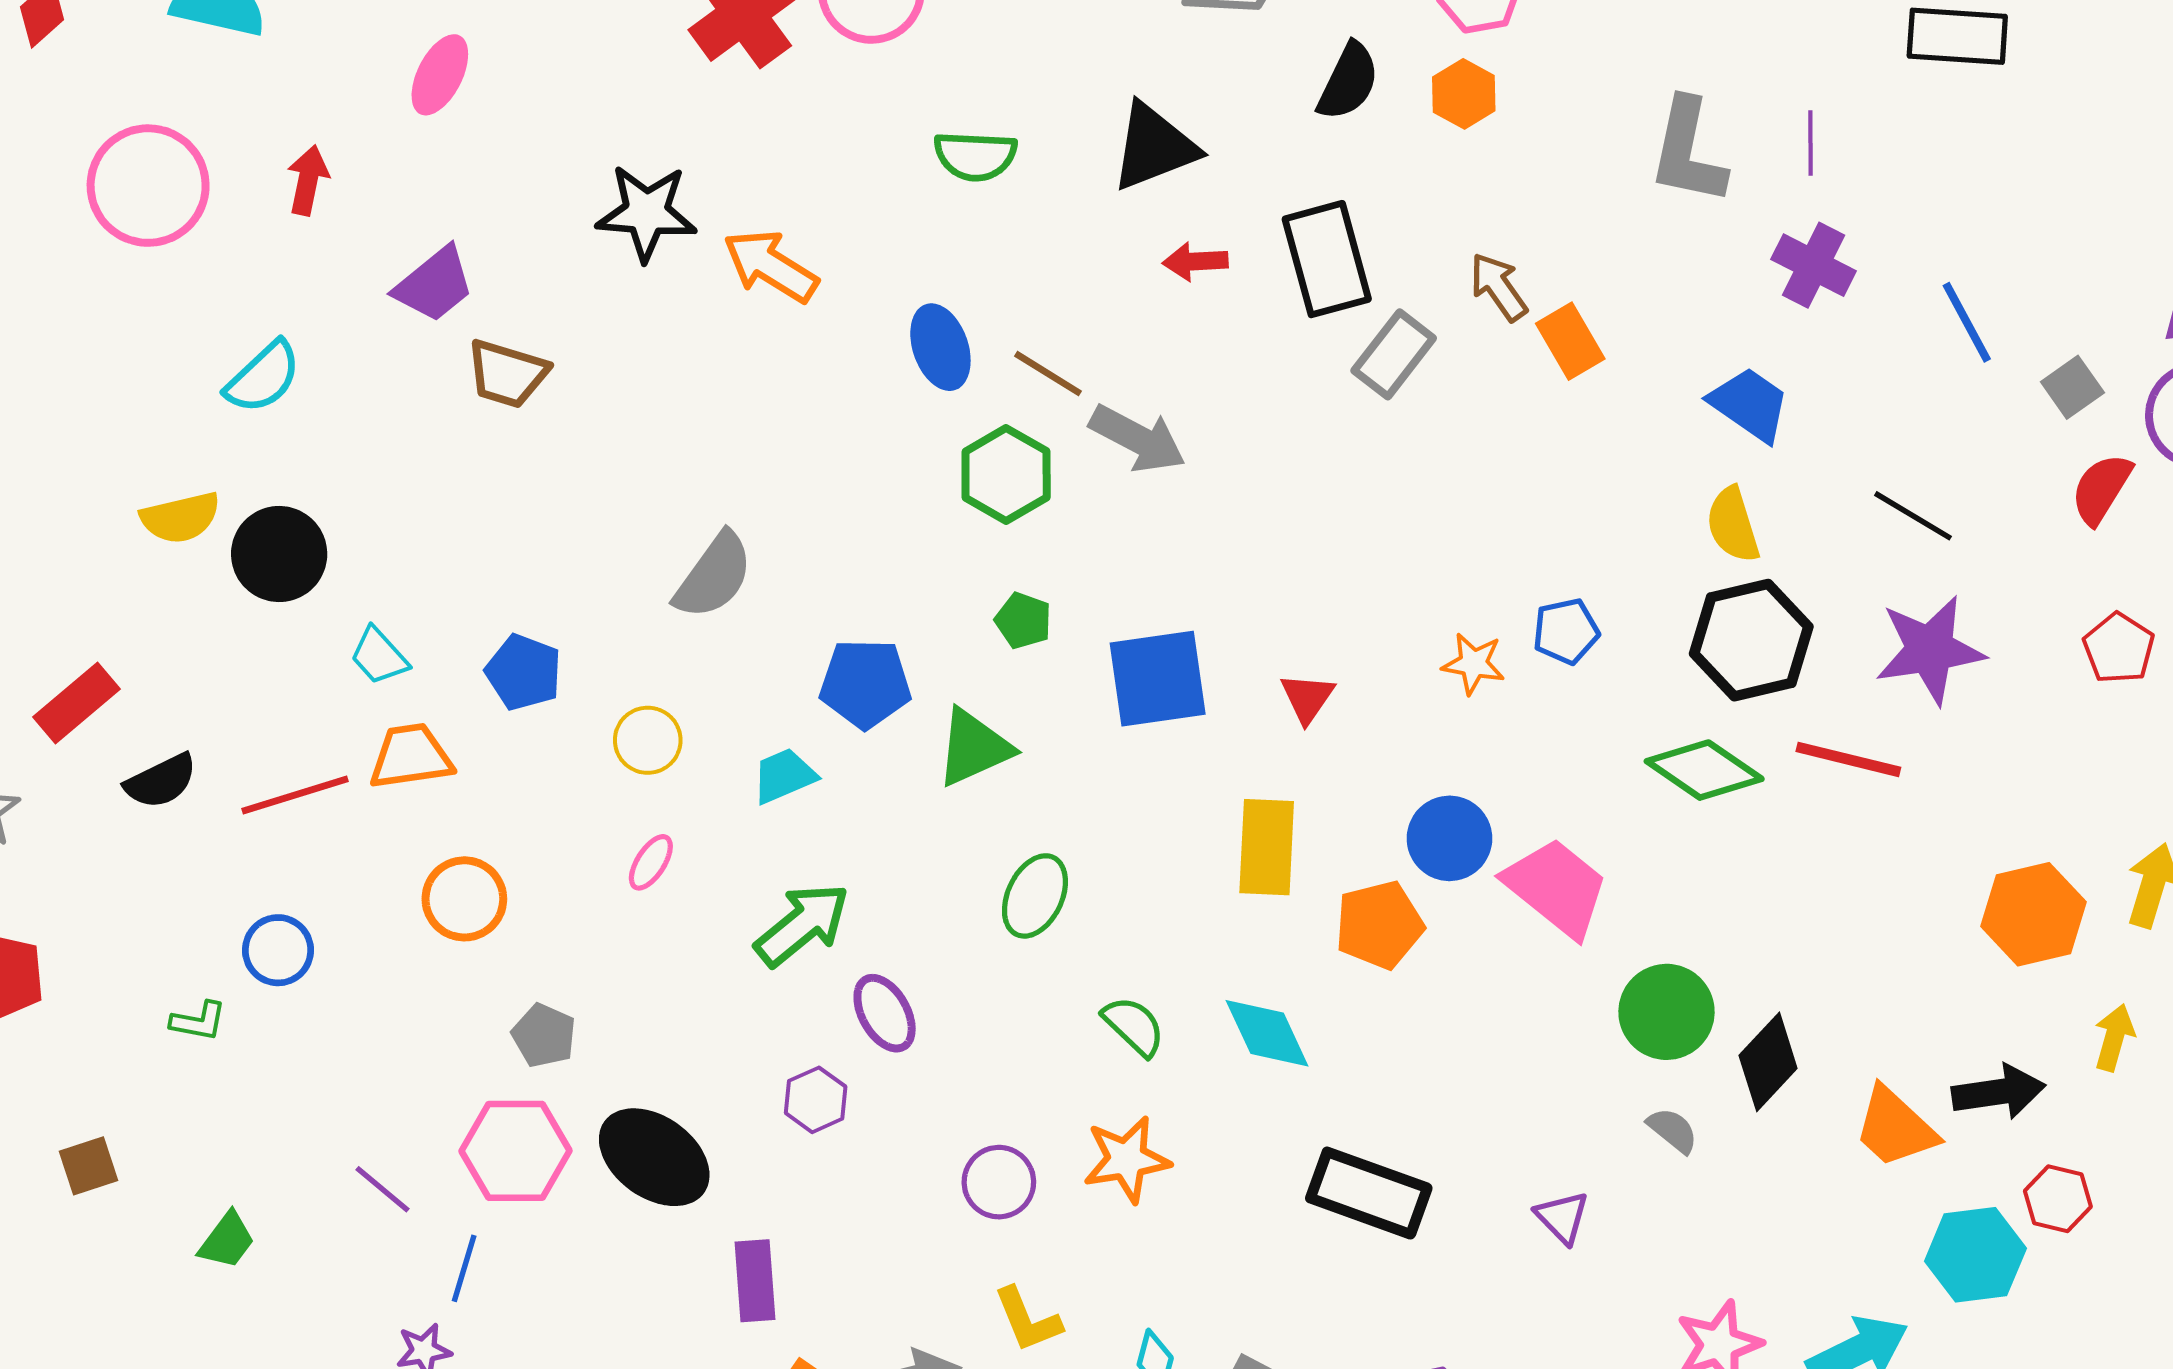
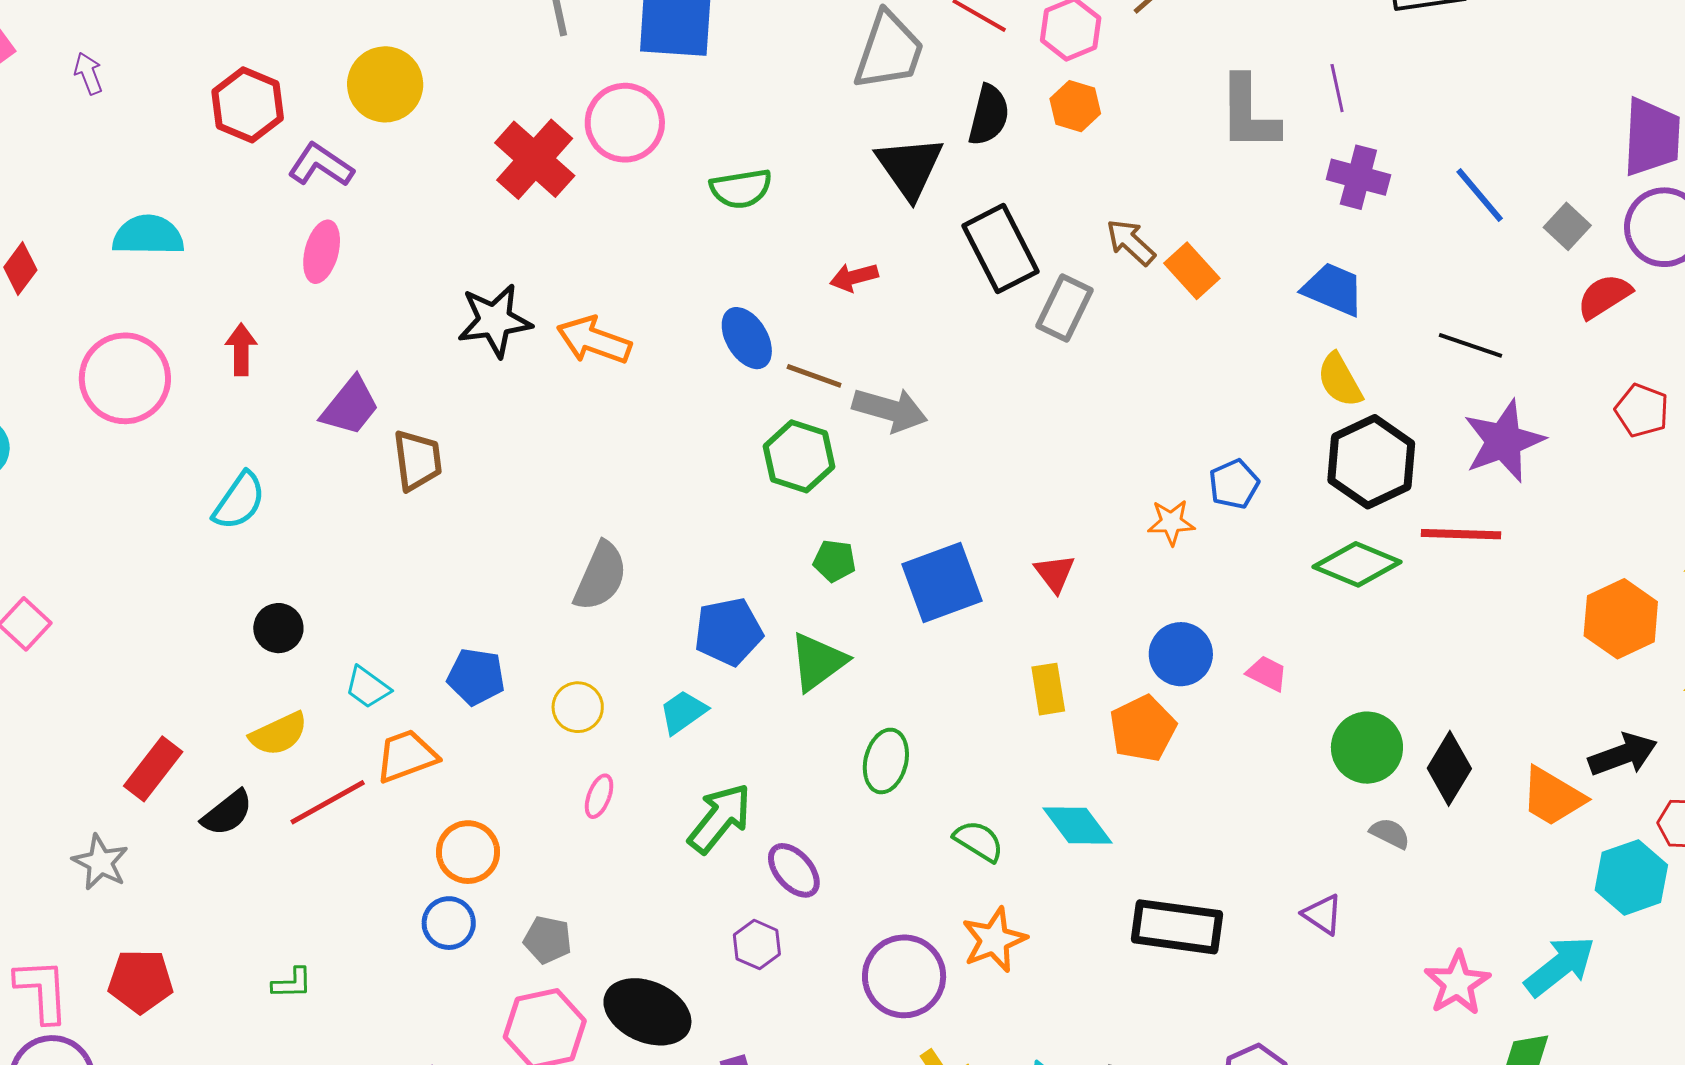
black triangle: (1154, 147) -> (910, 167), moved, turned -32
green semicircle: (975, 156) -> (741, 189), moved
red arrow: (1195, 261) -> (854, 277), moved
blue ellipse: (940, 347) -> (747, 338), moved
brown trapezoid: (507, 374) -> (418, 460), turned -102
red semicircle: (2101, 489) -> (1604, 296), turned 38
yellow semicircle: (180, 518) -> (279, 734), moved
black circle: (279, 554) -> (278, 628), size x0.7
yellow rectangle: (1267, 847) -> (1048, 689), size x0.7
pink trapezoid: (1556, 888) -> (1267, 674), size x0.5
blue circle: (278, 950) -> (449, 923), moved
purple circle: (999, 1182) -> (904, 976), size x1.5

